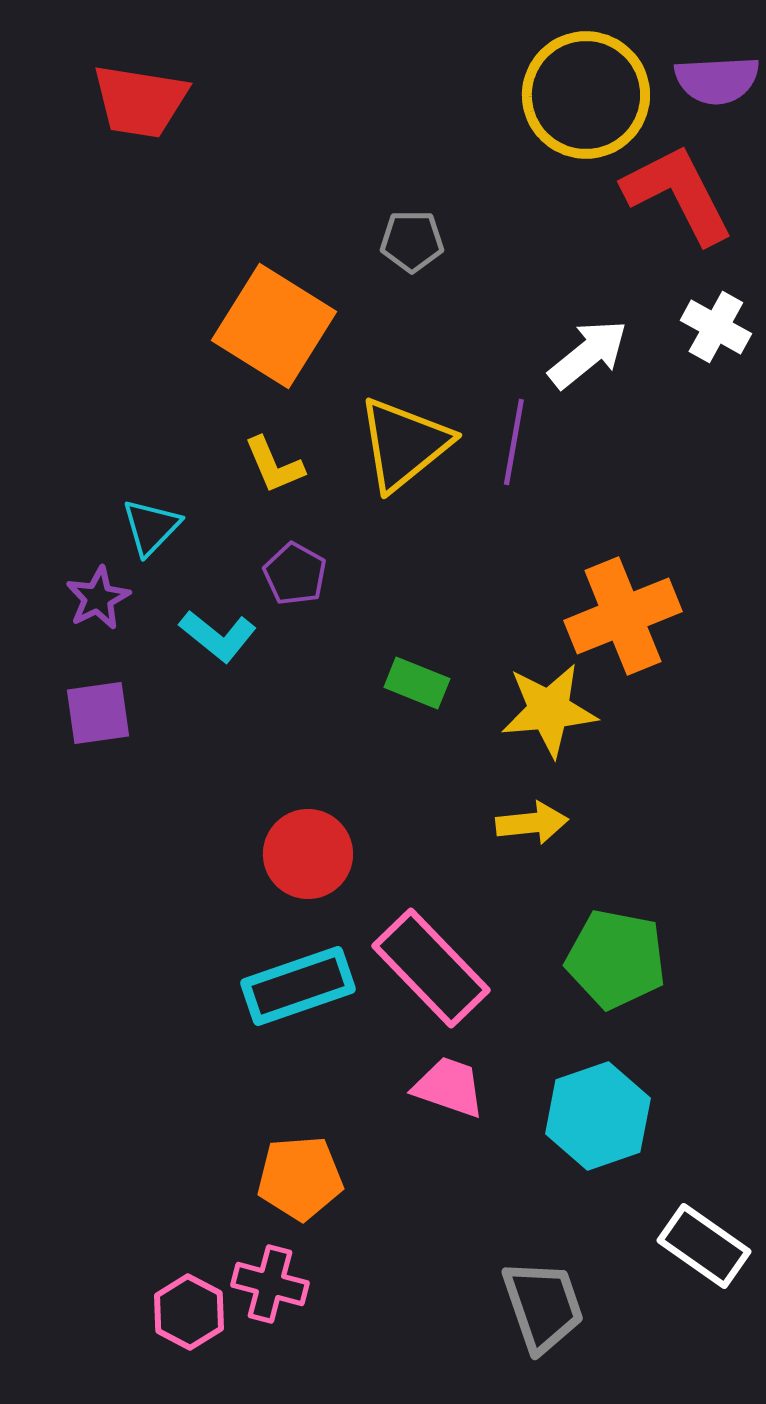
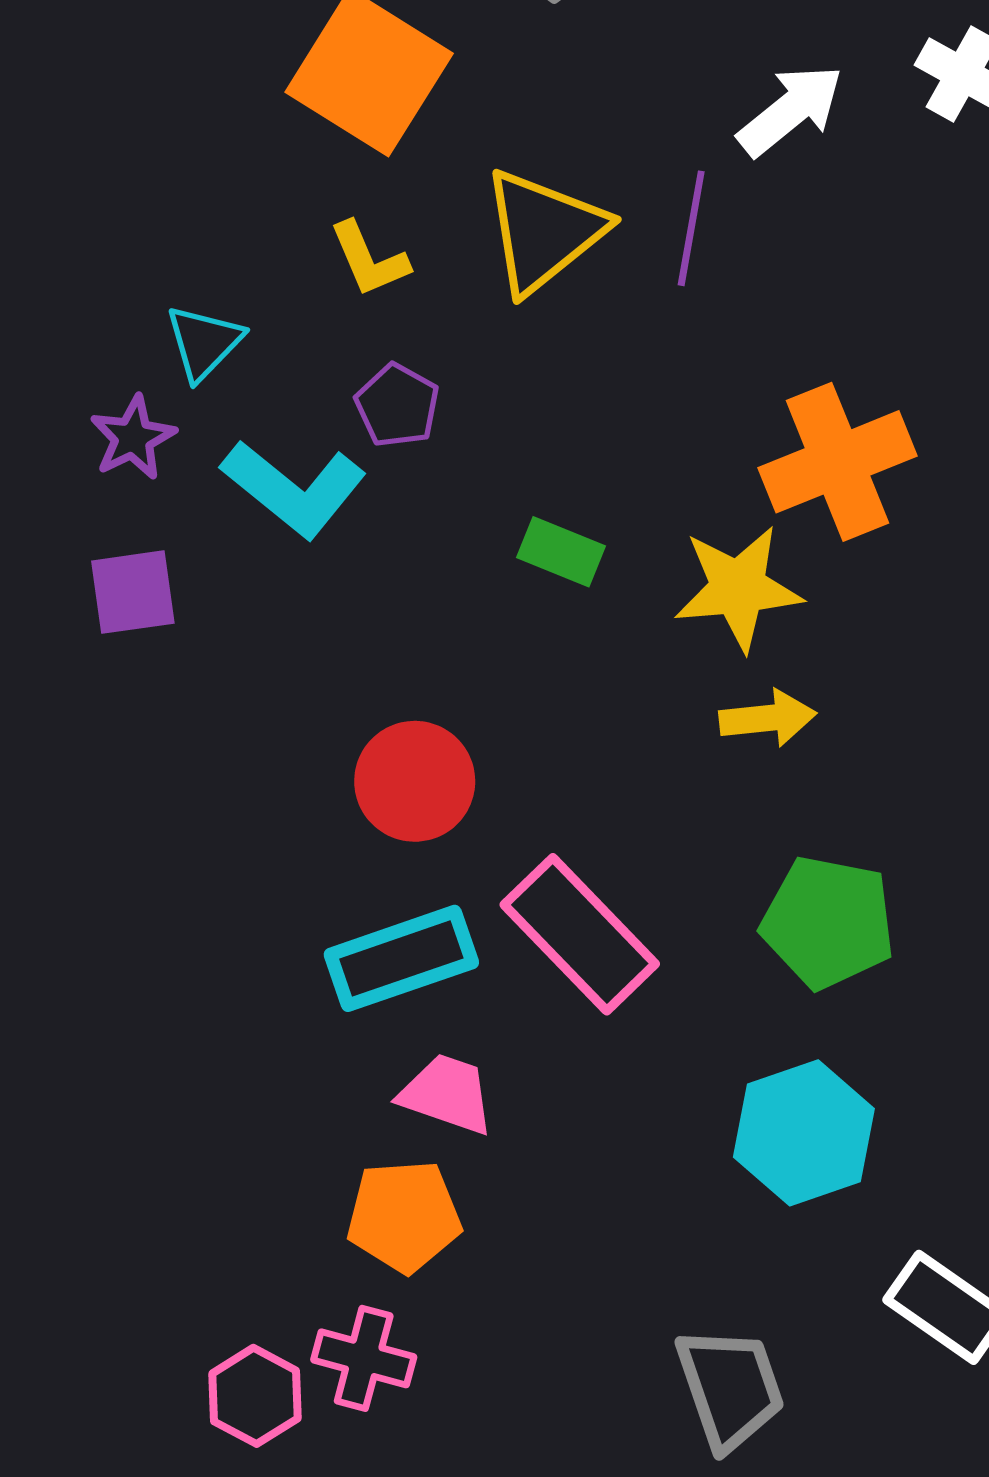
cyan L-shape: (218, 636) -> (294, 489), size x1.4
yellow arrow: (532, 823) -> (768, 718), moved
pink trapezoid: (449, 1087) -> (447, 1094), moved

